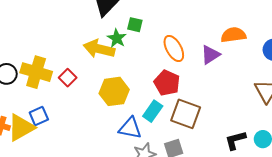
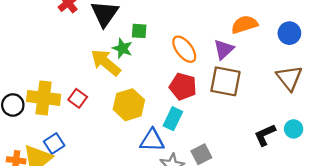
yellow arrow: (99, 49) -> (106, 63), turned 36
brown square: (186, 114) -> (225, 81), moved

